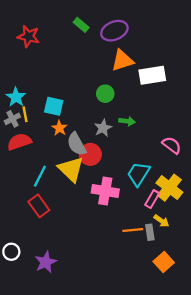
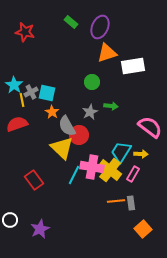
purple ellipse: (114, 31) -> (100, 27), turned -45
gray cross: (12, 119) -> (31, 92), moved
pink semicircle: (172, 145) -> (150, 127), size x1.4
cyan line: (40, 176) -> (74, 175), moved
yellow cross: (169, 188) -> (110, 170), moved
yellow arrow: (161, 221) -> (141, 154), moved, turned -32

